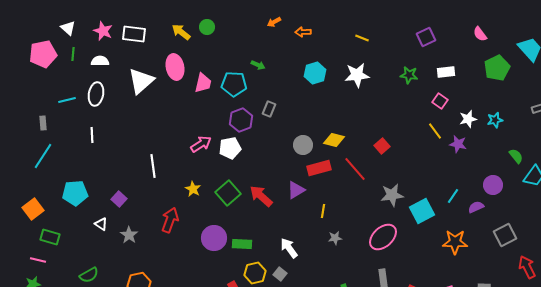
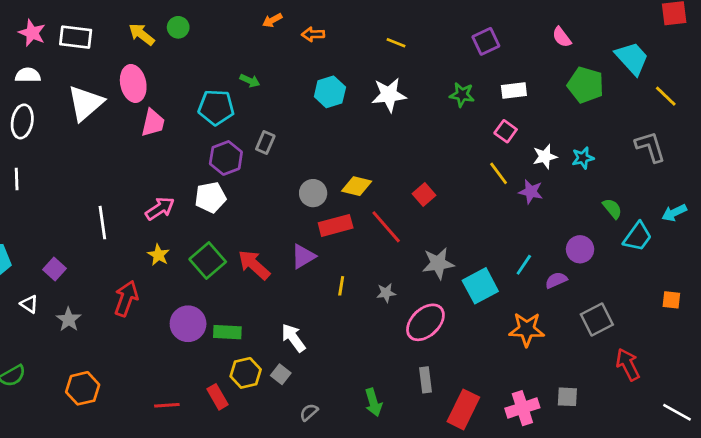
green pentagon: (497, 68) -> (586, 85), turned -30
pink trapezoid: (203, 83) -> (153, 123), moved
pink arrow: (201, 144) -> (160, 209), moved
gray star: (335, 238) -> (386, 293), moved

